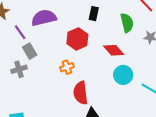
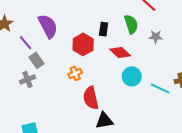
black rectangle: (94, 14) -> (104, 29), moved
purple semicircle: (44, 18) -> (48, 26), turned 80

